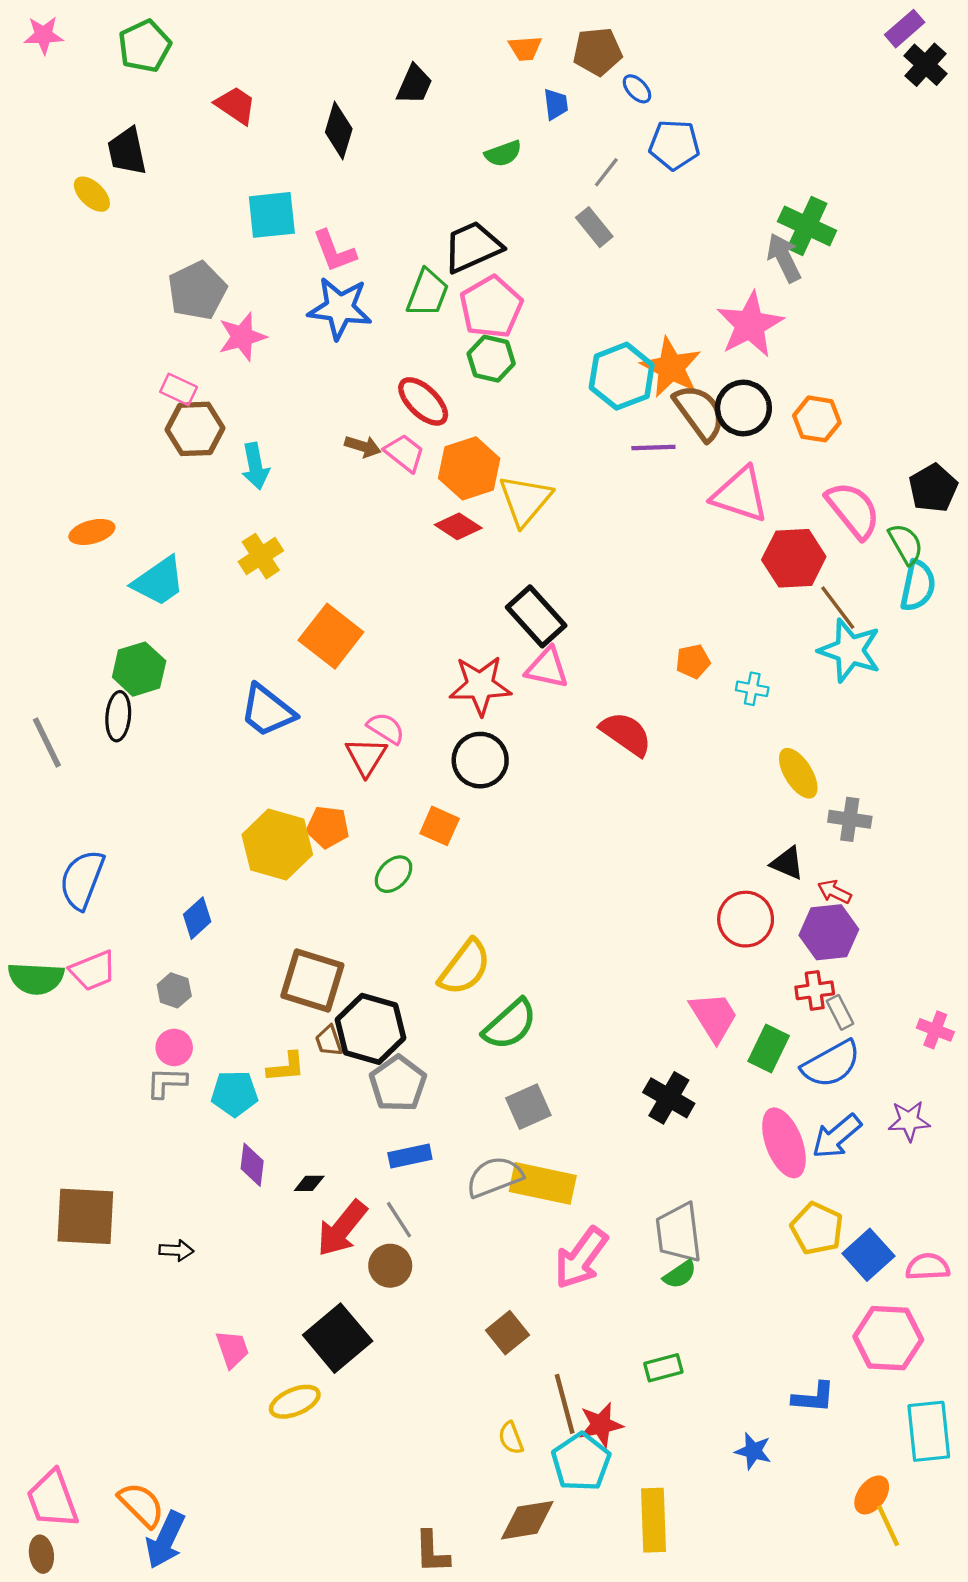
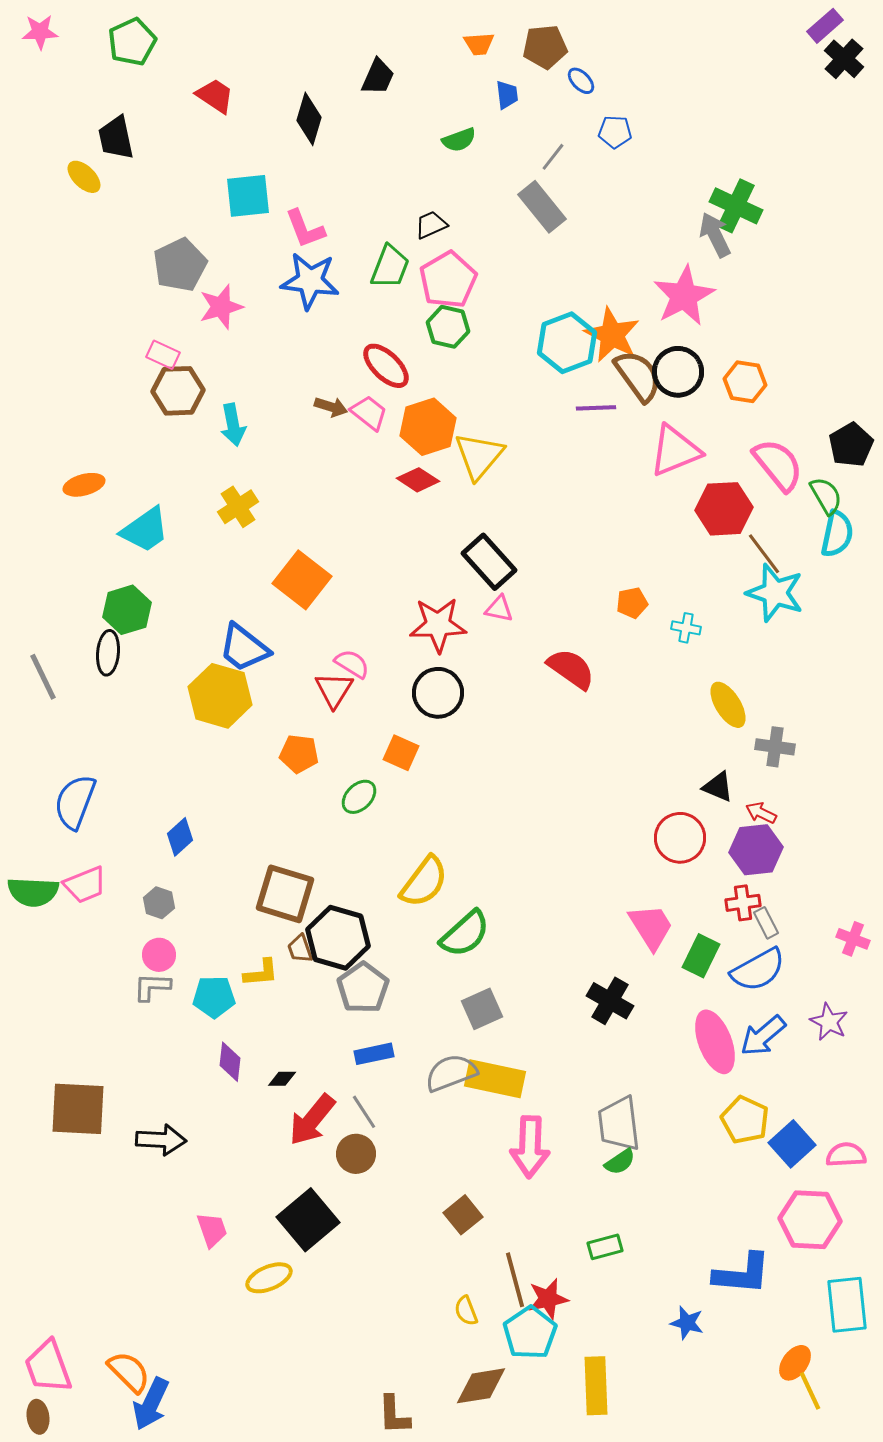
blue pentagon: (674, 145) -> (615, 132), size x0.7
gray rectangle: (594, 227) -> (542, 207), size x1.4
black trapezoid: (472, 247) -> (431, 225), size x0.6
pink triangle: (740, 495) -> (675, 451), turned -40
pink triangle: (547, 668) -> (499, 609), size x0.7
yellow hexagon: (277, 845) -> (220, 696), moved
purple star: (909, 1121) -> (829, 1022), turned 30
black arrow: (176, 1250) -> (161, 1140), size x1.6
pink arrow: (581, 1258) -> (530, 1147), turned -34
blue L-shape: (814, 1397) -> (742, 1274), size x1.5

